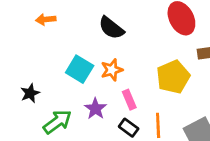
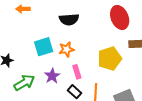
black semicircle: (111, 28) -> (69, 19), turned -48
cyan square: (80, 69) -> (44, 47), turned 36

